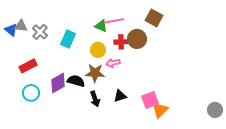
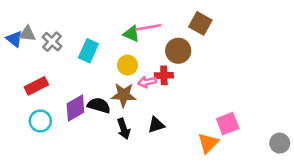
red cross: (121, 42) -> (164, 75), moved
pink square: (150, 100) -> (228, 124), moved

